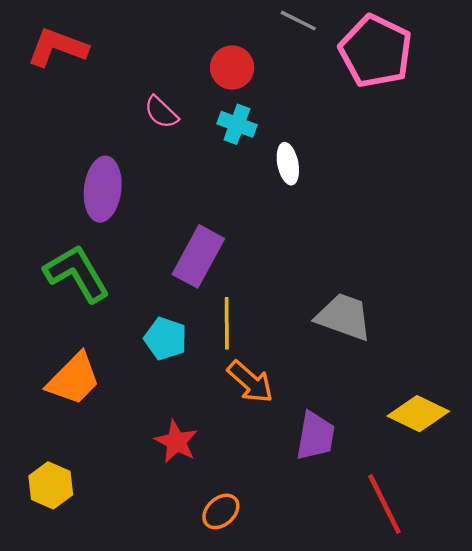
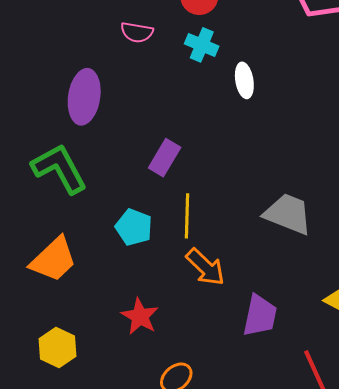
pink semicircle: (161, 112) -> (137, 32), turned -36
purple rectangle: (198, 256) -> (165, 158), size x0.7
yellow hexagon: (51, 485) -> (58, 347), moved

